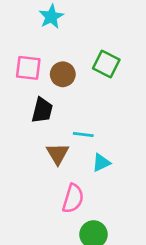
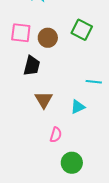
cyan line: (83, 134) -> (94, 82), moved
pink semicircle: (73, 199) -> (56, 135), size x0.7

